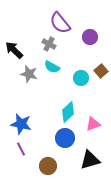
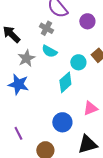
gray star: (29, 74) -> (26, 58), turned 30
cyan diamond: (68, 112) -> (65, 82), moved
blue star: (21, 124) -> (18, 84), moved

